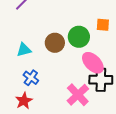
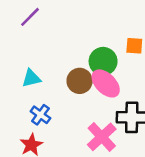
brown circle: (55, 43) -> (80, 81), moved
pink ellipse: (93, 63) -> (106, 83), moved

